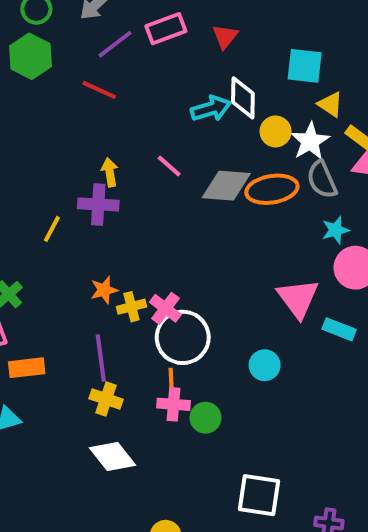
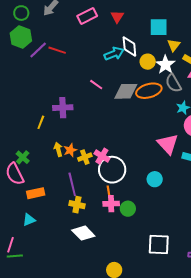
purple line: (115, 44) -> (38, 50), moved
yellow triangle: (330, 104) -> (174, 45), turned 40
yellow arrow: (110, 172) -> (58, 149), moved

